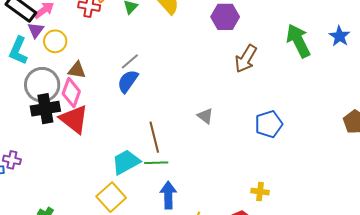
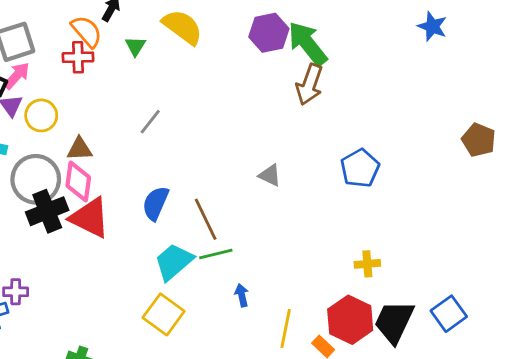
green arrow: (298, 41) -> (308, 44), moved
blue semicircle: (128, 81) -> (155, 203), moved
blue arrow: (168, 195) -> (242, 295), size x0.6

